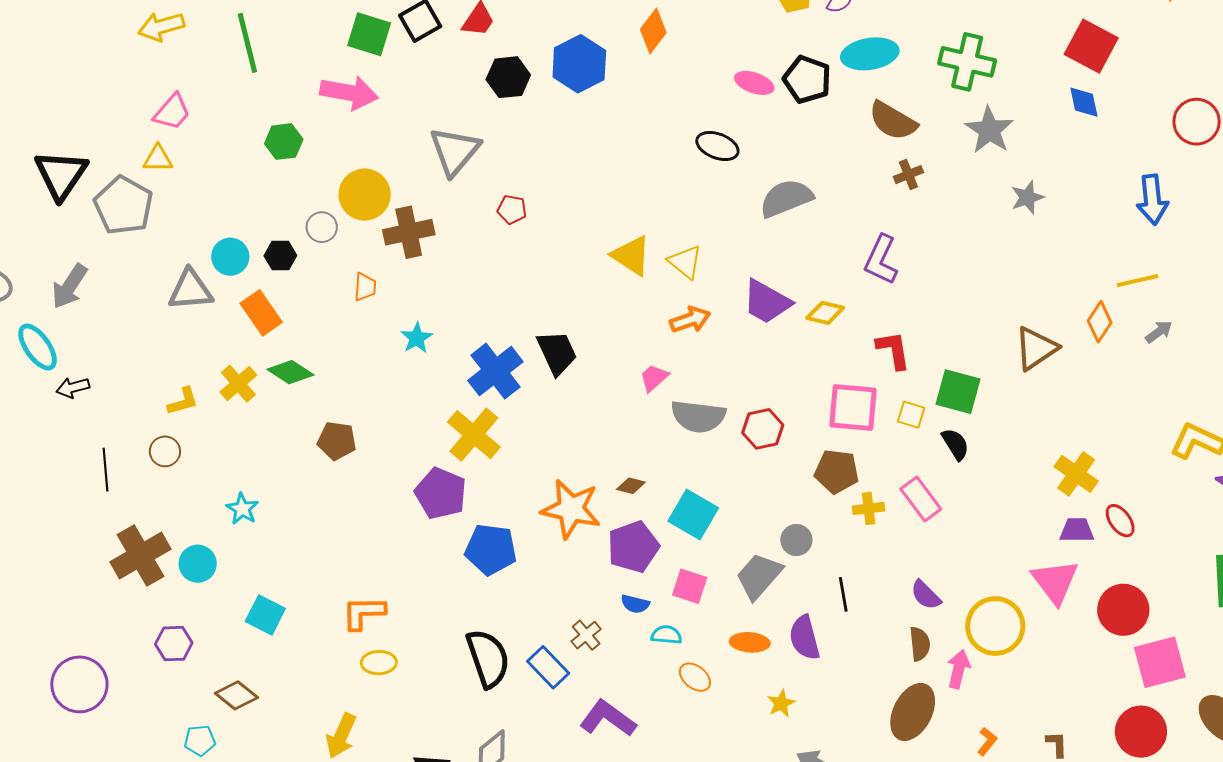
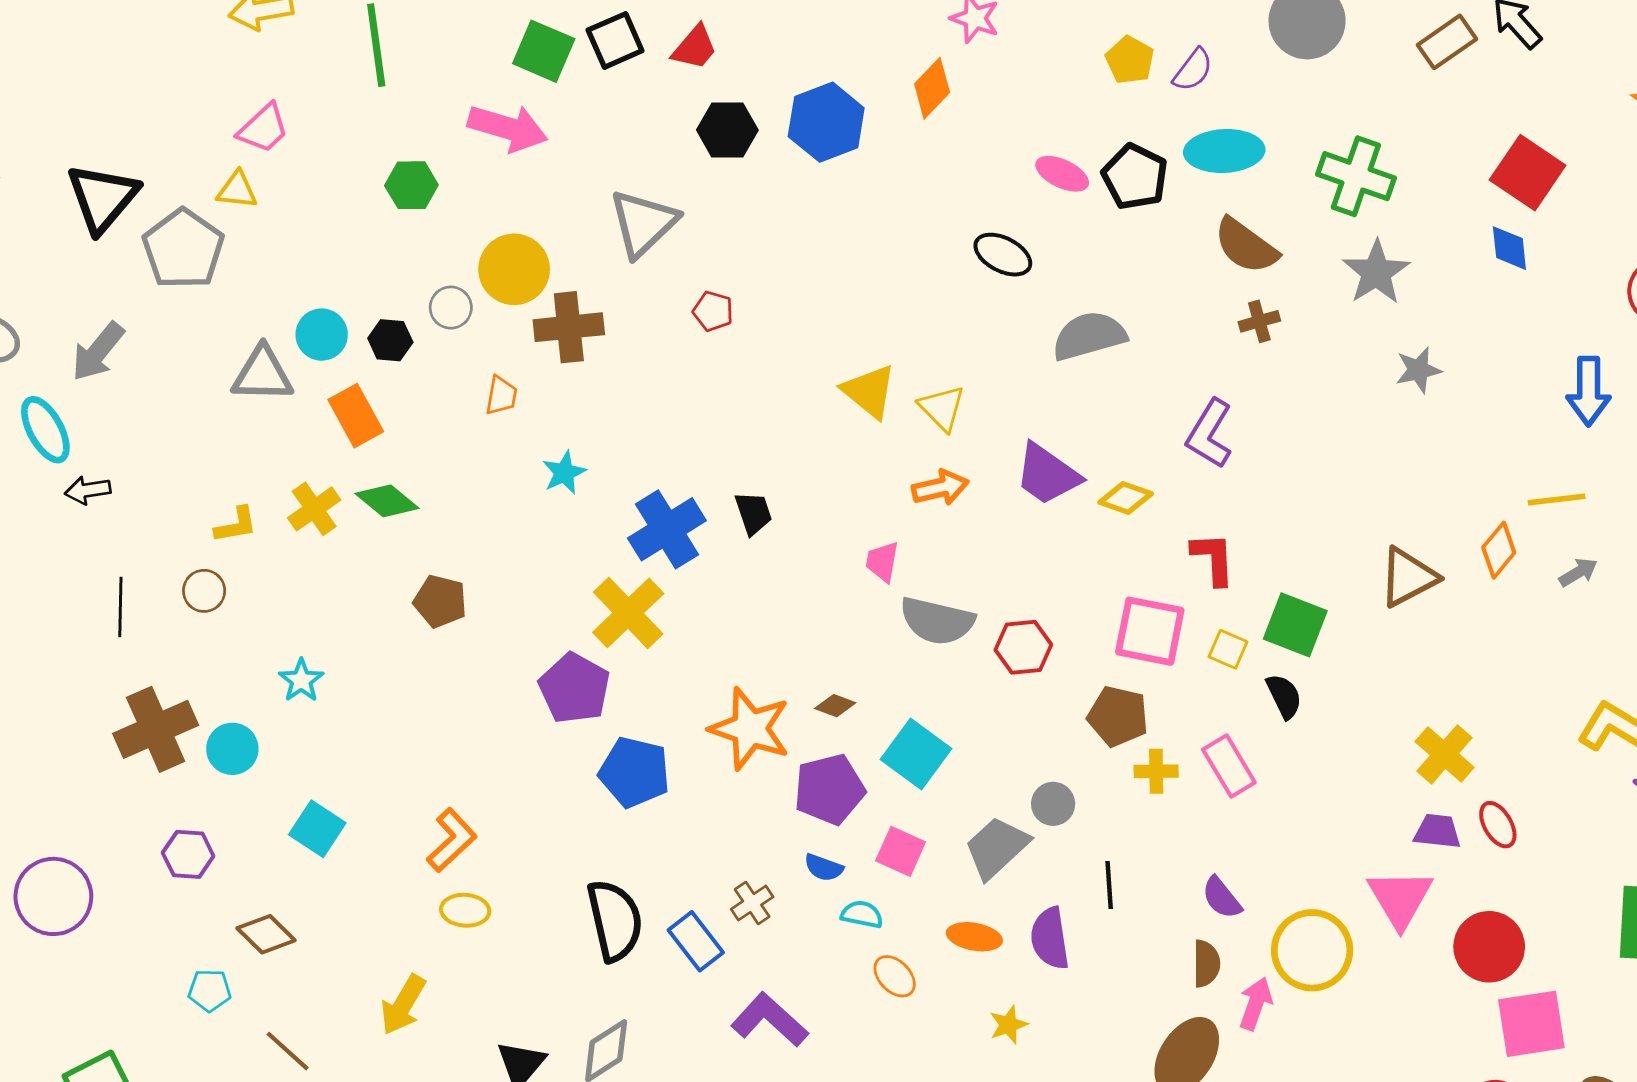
black trapezoid: (557, 353) -> (753, 513), size x0.7
pink trapezoid: (654, 378) -> (882, 562), turned -44
orange L-shape: (364, 613) -> (452, 840), turned 132

